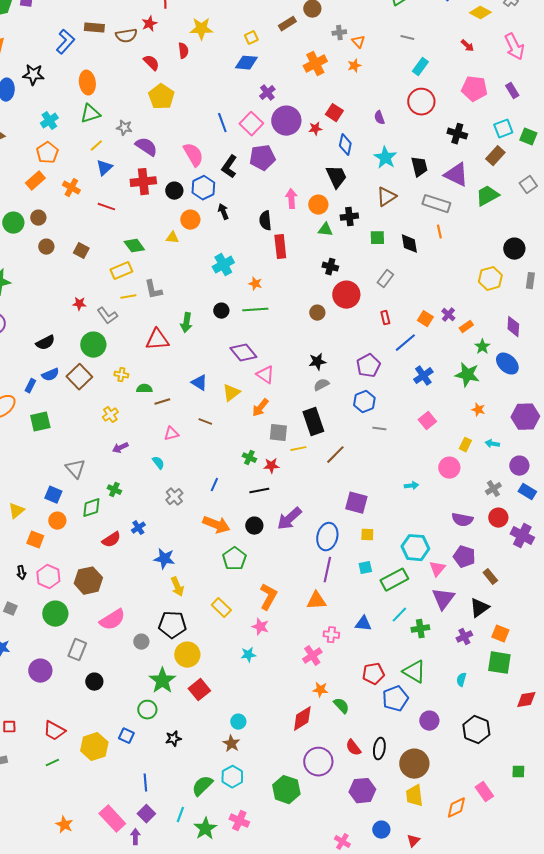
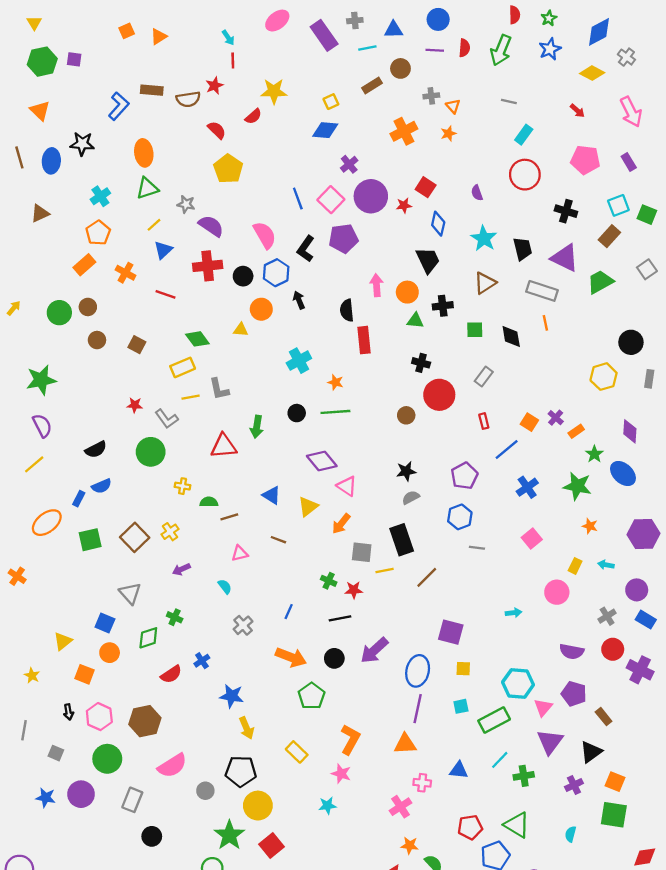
red semicircle: (183, 51) -> (253, 116), turned 56
brown square: (79, 377) -> (135, 537), moved
purple circle: (40, 671) -> (81, 794), moved

